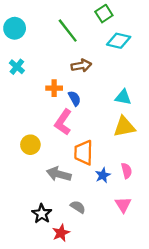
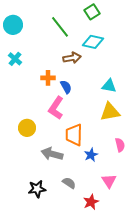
cyan diamond: (119, 41) -> (93, 42), moved
pink semicircle: (127, 171) -> (120, 145), moved
black star: (42, 214) -> (37, 189), turned 30
red star: (61, 233) -> (91, 202), moved

